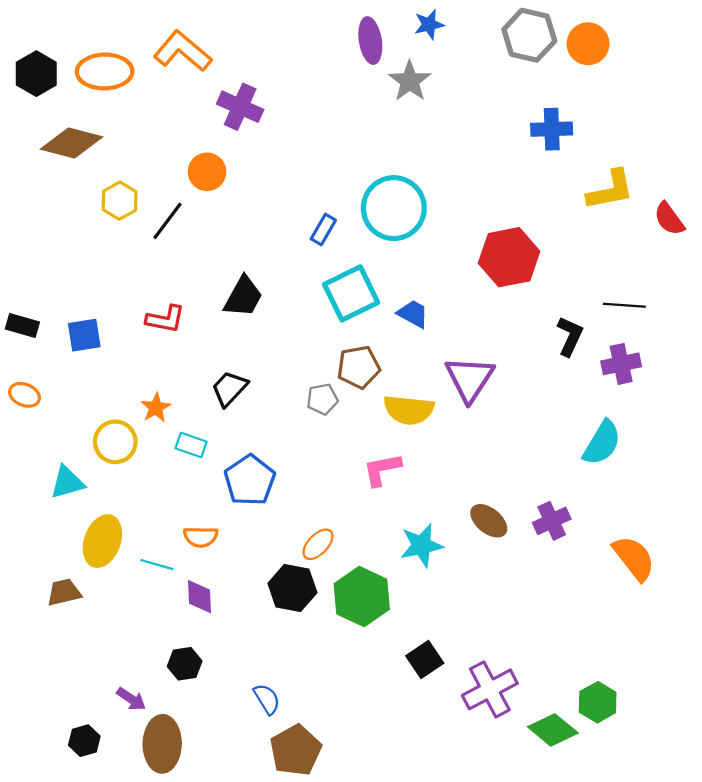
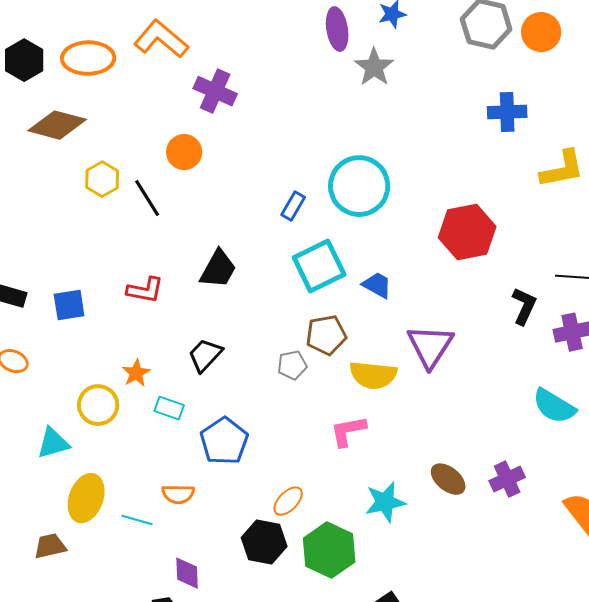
black line: (168, 221) -> (147, 198), turned -69
cyan semicircle: (602, 443) -> (554, 406), turned 90
purple diamond: (200, 597) -> (187, 573), moved

